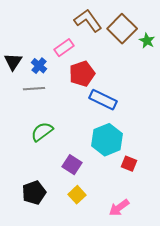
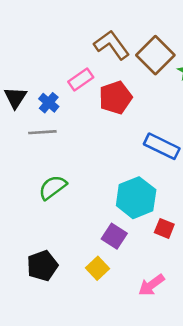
red pentagon: (82, 74) -> (115, 98), moved
blue rectangle: (103, 100) -> (162, 146), moved
purple square: (72, 165) -> (114, 236), moved

